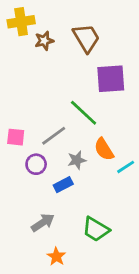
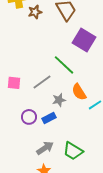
purple square: (111, 79) -> (84, 40), turned 35
purple circle: (36, 164) -> (29, 117), moved
gray arrow: (43, 223) -> (45, 148), moved

